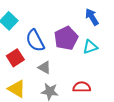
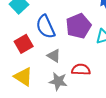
red semicircle: (82, 87) -> (81, 70), moved

